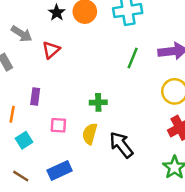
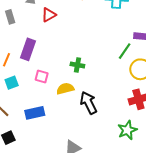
green line: (133, 58) -> (125, 51), moved
purple rectangle: (35, 96) -> (28, 49), size x1.5
yellow semicircle: (90, 134) -> (65, 89), turned 48

